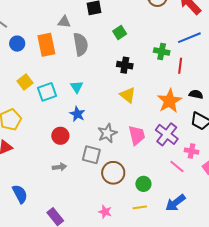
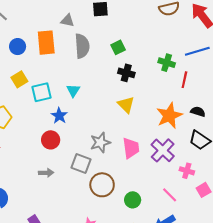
green square: (120, 32) -> (118, 47), moved
blue circle: (17, 44) -> (18, 47), moved
blue star: (77, 114) -> (59, 116), moved
pink line: (177, 167) -> (170, 195), moved

